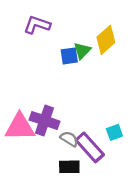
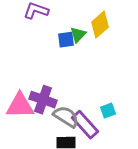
gray semicircle: (69, 139) -> (66, 117), size x1.5

